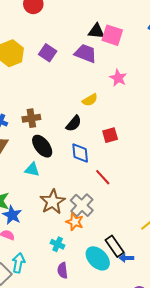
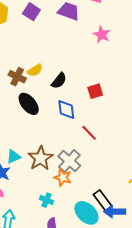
yellow semicircle: (90, 100) -> (35, 70), moved
brown cross: (31, 118) -> (17, 77), turned 36
cyan triangle: (32, 169) -> (14, 157), moved, turned -35
blue arrow: (126, 258) -> (115, 212), size x1.5

